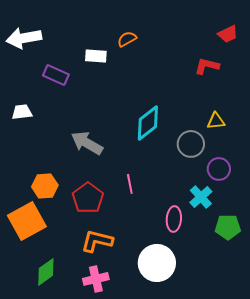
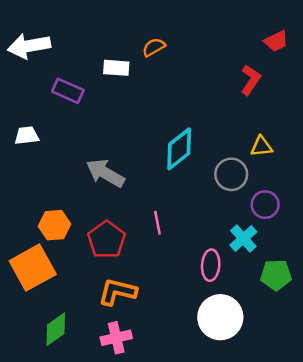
red L-shape: (207, 66) -> (251, 80), turned 110
white circle: (157, 263) -> (220, 317), moved

